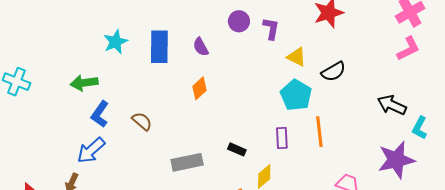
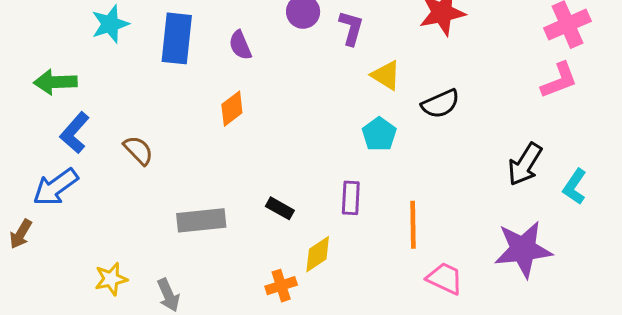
cyan pentagon: (296, 95) -> (379, 134), size x0.7
black arrow: (392, 105) -> (525, 164), turned -88
cyan L-shape: (420, 128) -> (575, 187), moved
orange line: (319, 132) -> (413, 225), moved

